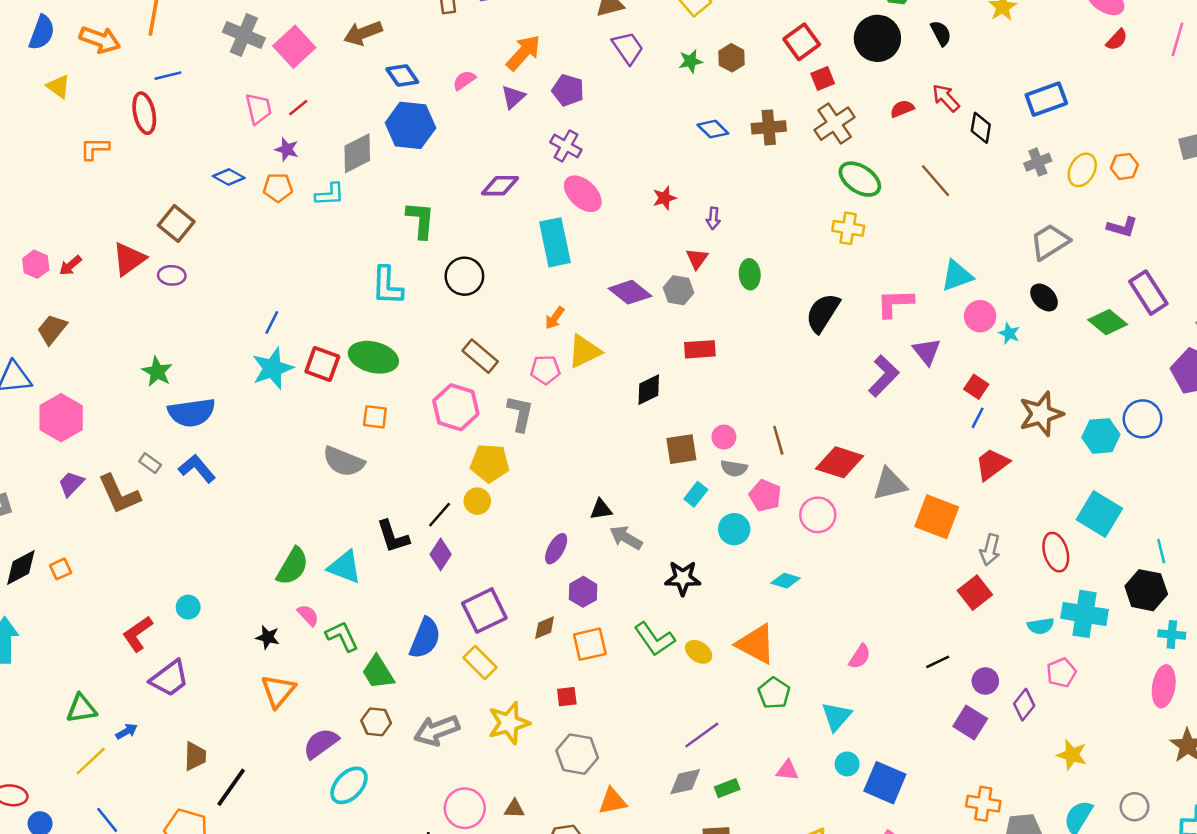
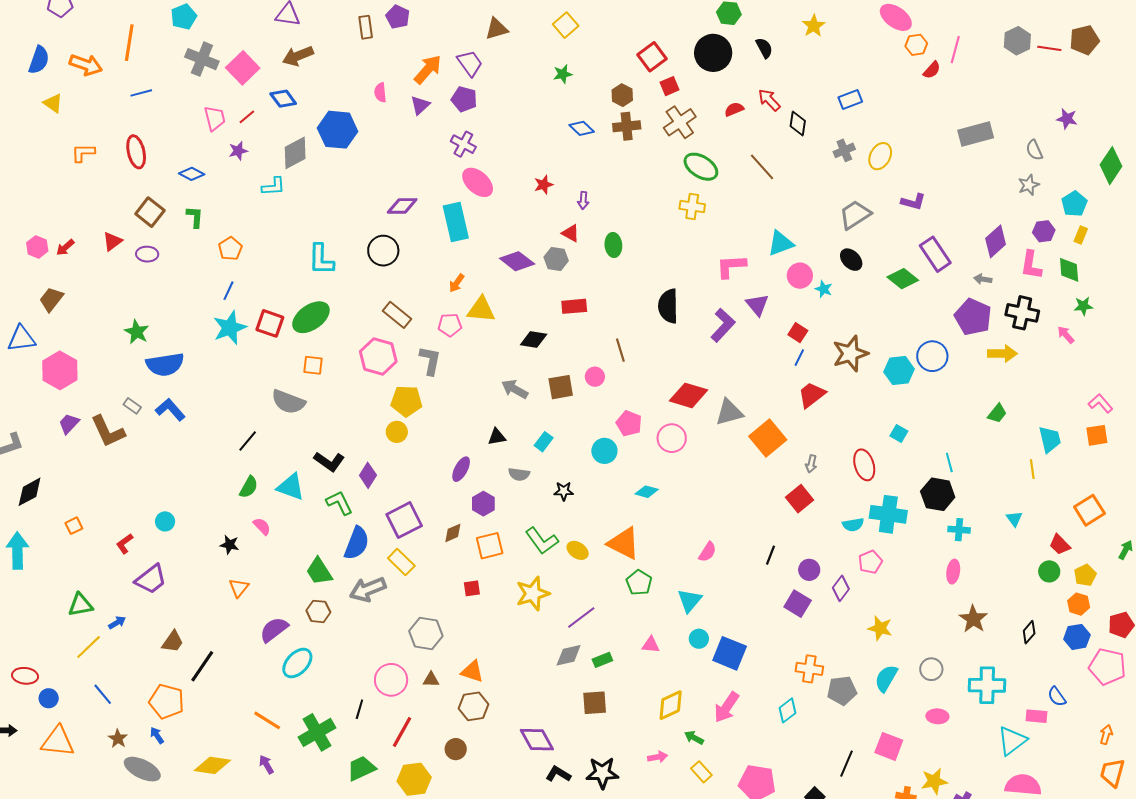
red semicircle: (1117, 40) -> (932, 70), moved
purple trapezoid: (628, 48) -> (470, 63), moved
brown hexagon: (732, 58) -> (622, 95), moved
blue diamond: (402, 76) -> (283, 99), moved
pink semicircle: (464, 80) -> (380, 93), turned -60
blue rectangle: (1046, 99) -> (850, 100), size x0.7
red ellipse: (144, 113) -> (136, 152), moved
purple star: (287, 149) -> (238, 151), turned -30
orange hexagon: (1124, 166) -> (916, 45), moved
purple diamond: (500, 186) -> (402, 206), moved
orange pentagon: (278, 188) -> (230, 249), moved, turned -30
green L-shape: (421, 220) -> (195, 217), moved, size x0.7
red triangle: (129, 259) -> (112, 241), size x0.7
red triangle: (697, 259) -> (571, 233), turned -36
black semicircle: (823, 313) -> (668, 306), moved, turned -32
yellow triangle: (584, 351) -> (481, 309), turned 32
green ellipse: (373, 357) -> (311, 317), turned -48
black diamond: (649, 390) -> (534, 339), turned 36
brown line: (778, 440) -> (620, 350), moved
gray semicircle: (734, 468) -> (519, 474), moved
cyan rectangle: (696, 494) -> (544, 442), moved
cyan square: (1099, 514) -> (899, 434), size x0.5
black line: (440, 515) -> (248, 441), moved
orange square: (937, 517) -> (768, 438), turned 30
black L-shape: (393, 536) -> (329, 462), turned -36
gray arrow: (626, 538) -> (515, 389), moved
gray arrow: (990, 550) -> (811, 464), size x0.7
green semicircle: (293, 566) -> (249, 487), size x0.7
orange square: (61, 569) -> (74, 526), moved
black star: (683, 578) -> (564, 491), size x0.7
red L-shape: (138, 634) -> (125, 544), size x0.7
green L-shape: (342, 636) -> (339, 503), moved
black line: (938, 662) -> (770, 555), turned -42
pink ellipse: (1164, 686) -> (953, 572), size x0.7
orange triangle: (278, 691) -> (239, 588), size x0.7
yellow star: (509, 723) -> (533, 594), moved
gray arrow: (437, 730) -> (368, 589), moved
gray hexagon: (577, 754) -> (426, 633), moved
brown trapezoid: (195, 756) -> (173, 642), turned 35
orange triangle: (613, 801) -> (472, 671), moved, turned 30

